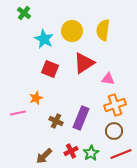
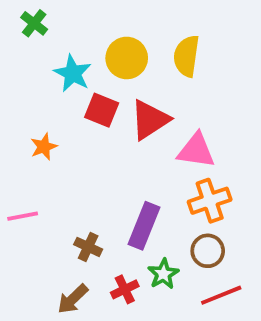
red square: (50, 69) -> (102, 110), moved
pink triangle: (108, 79) -> (196, 151), size x1.5
orange star: (36, 98) -> (44, 147), moved
brown cross: (56, 121) -> (88, 247), moved
green star: (91, 153) -> (163, 274), moved

